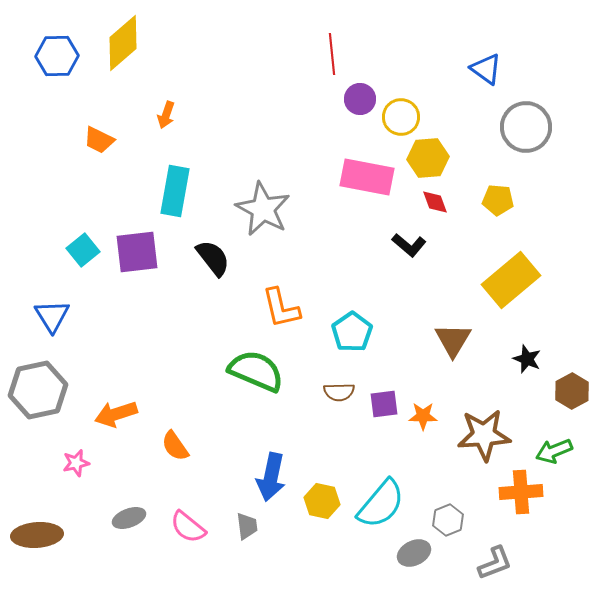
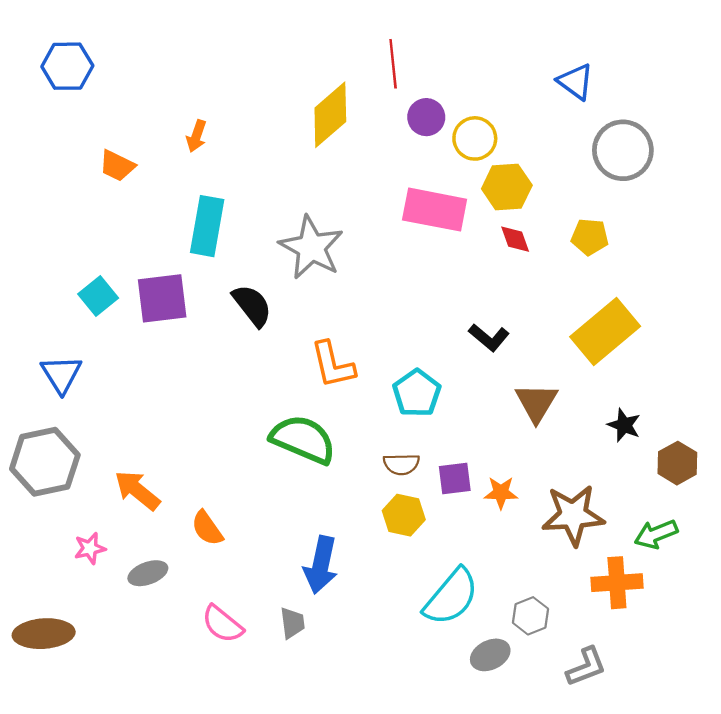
yellow diamond: (123, 43) -> (330, 115), moved
black L-shape: (409, 245) -> (489, 337), moved
orange arrow: (116, 414) -> (137, 490), turned 57
yellow hexagon: (322, 501) -> (404, 515), moved
gray ellipse: (129, 518) -> (148, 573), moved

